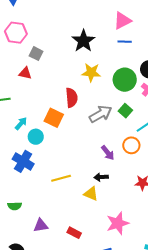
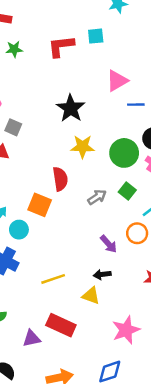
blue line: (125, 42) -> (136, 105), moved
gray arrow: (101, 114) -> (97, 197), size x0.7
red rectangle: (74, 233) -> (61, 325), moved, size x1.6

